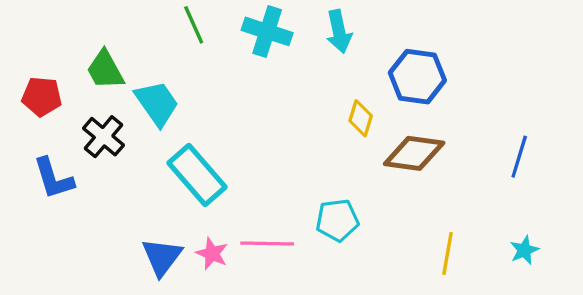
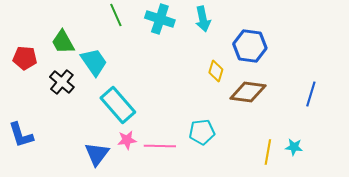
blue L-shape: (53, 178) -> (21, 135), moved
cyan star: (524, 250) -> (294, 147), moved, turned 30
pink star: (212, 254) -> (127, 140), moved, turned -30

